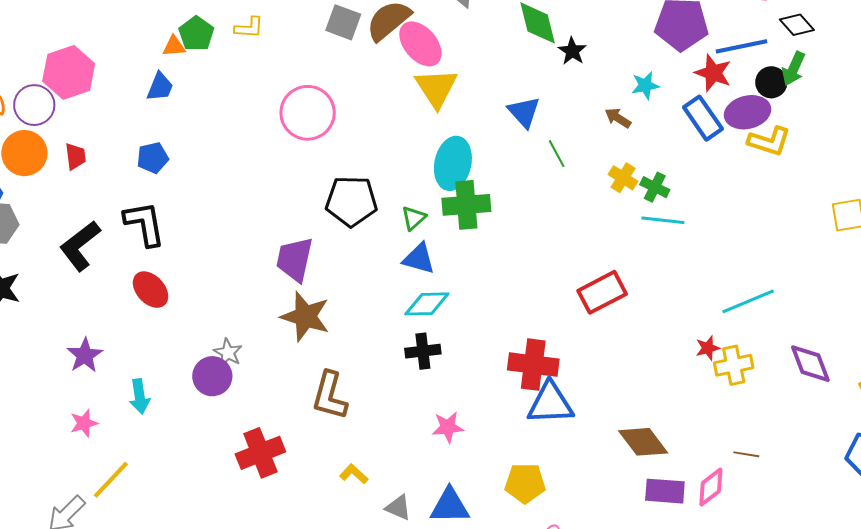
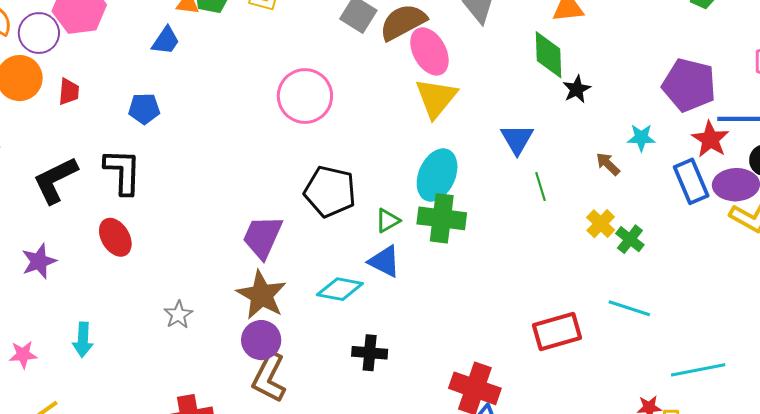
cyan line: (663, 220) -> (629, 308), moved
cyan diamond: (427, 304) -> (340, 289), moved
purple star: (85, 355) -> (39, 261), moved
purple circle: (212, 376) -> (261, 340), moved

